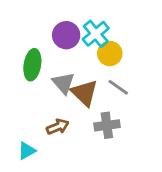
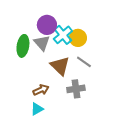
cyan cross: (96, 34) -> (63, 35), moved
gray triangle: (63, 83) -> (42, 43), moved
cyan triangle: (27, 151) -> (37, 109), moved

